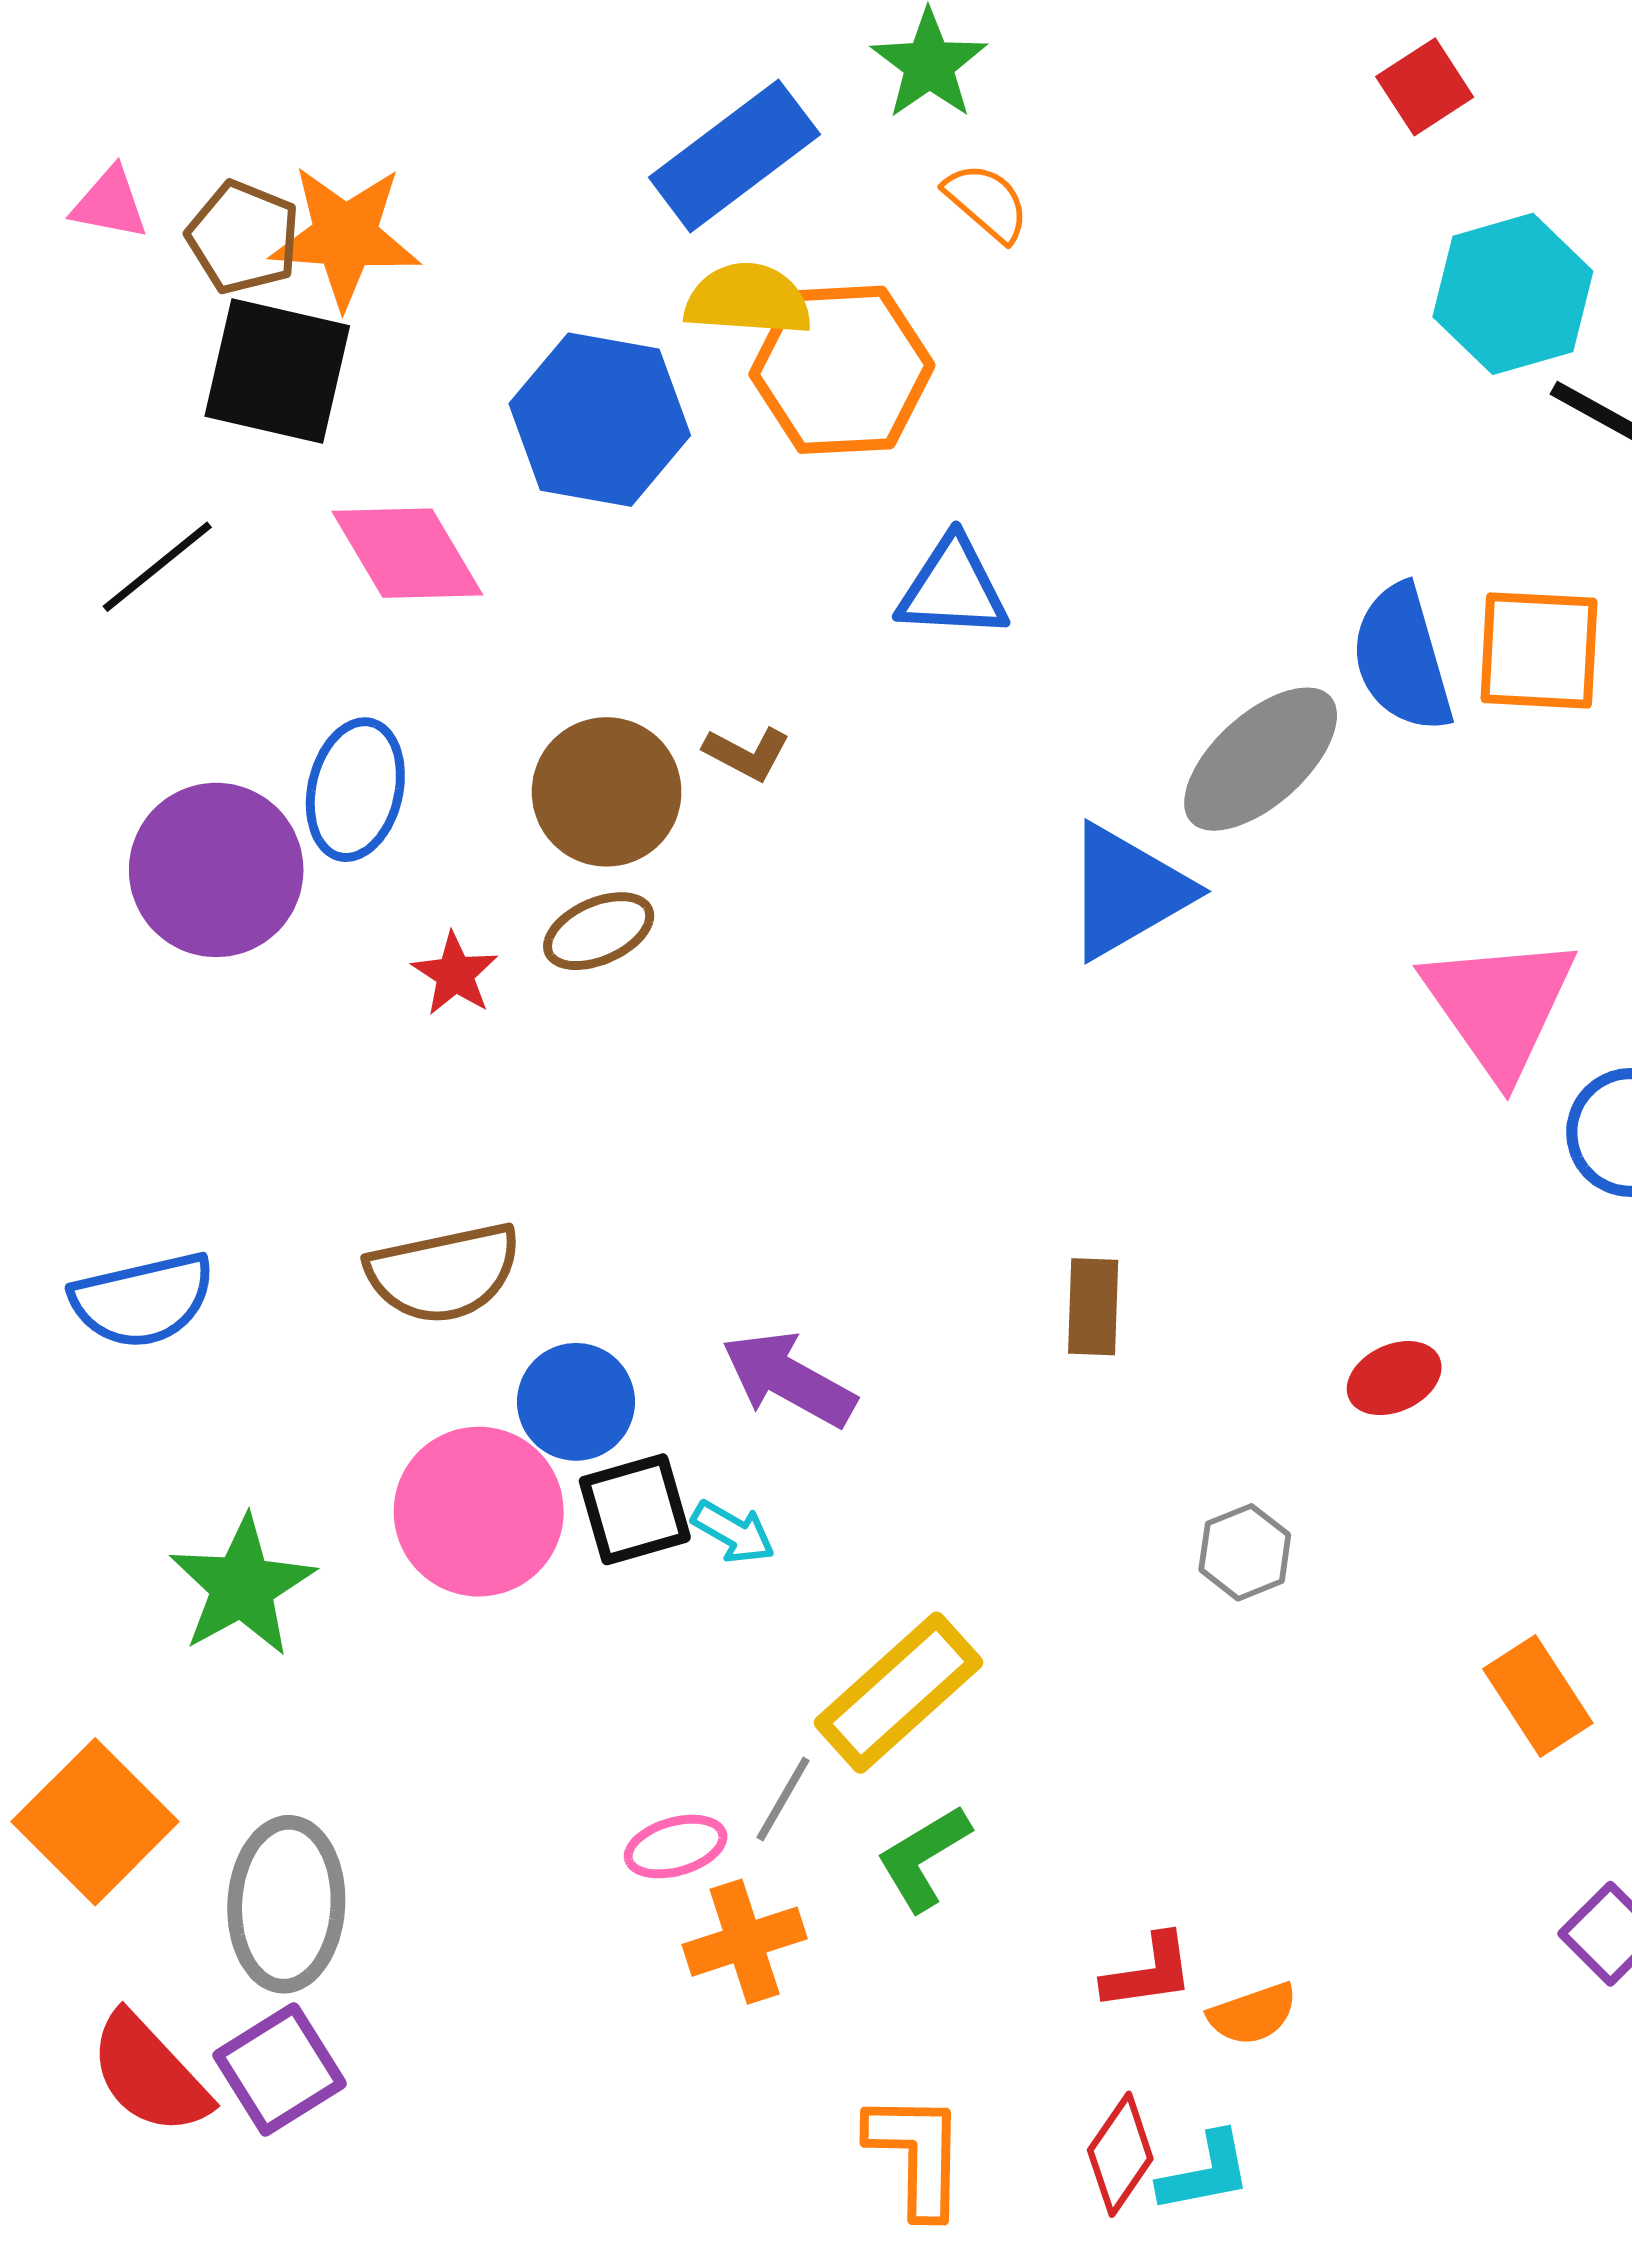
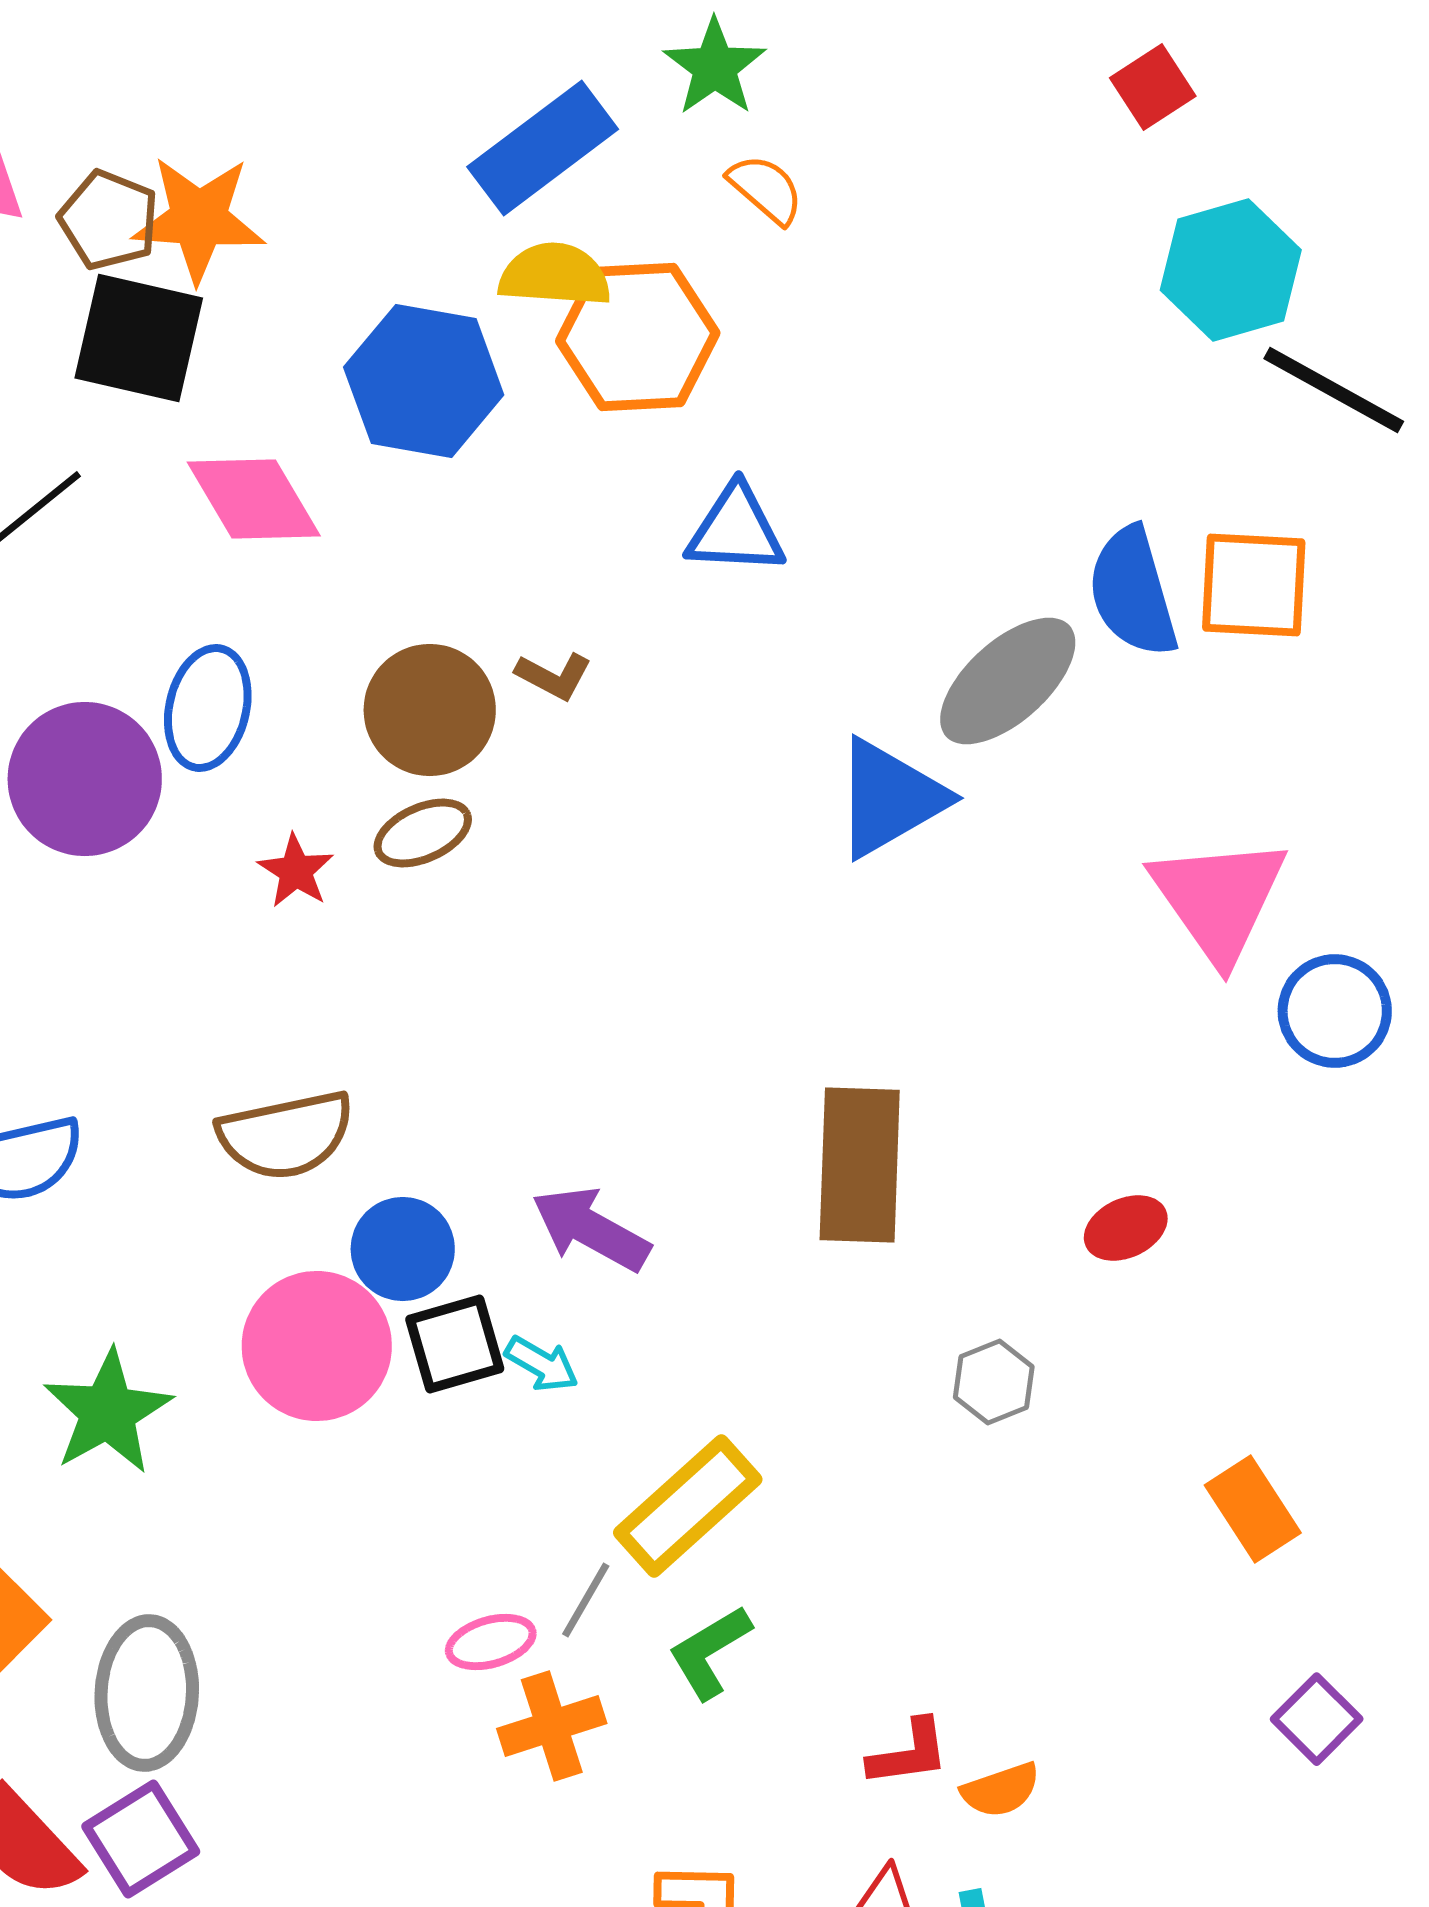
brown rectangle: (1093, 1307) -> (860, 1165), size x1.8

